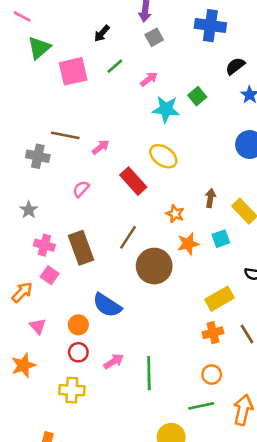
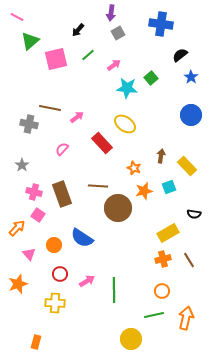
brown line: (128, 237) -> (98, 186), turned 60
orange circle: (78, 325) -> (54, 245), moved

